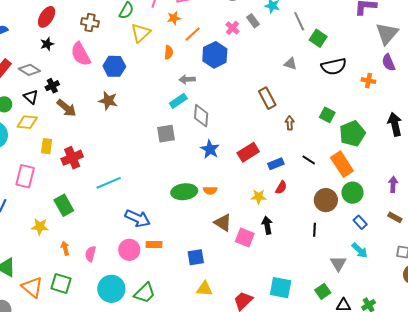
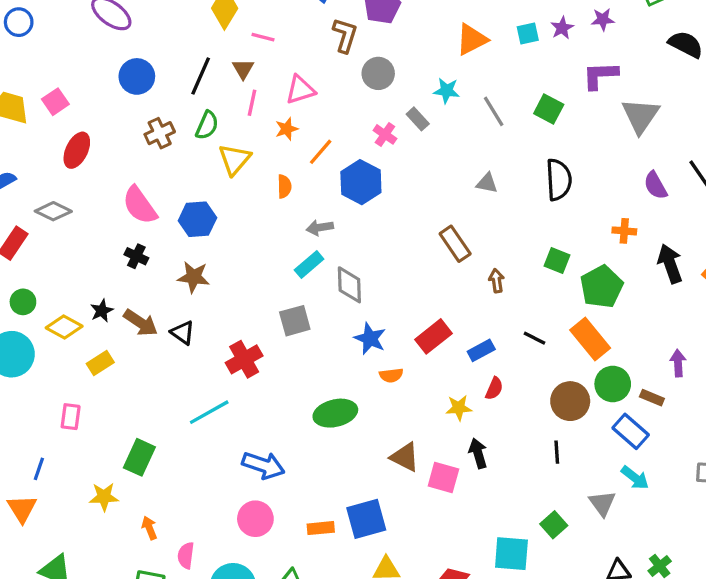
brown cross: (90, 23) -> (160, 133), moved, turned -30
green square: (318, 38) -> (549, 109), moved
black star: (47, 44) -> (102, 311), moved
purple semicircle: (389, 62) -> (655, 185), moved
black semicircle: (334, 66) -> (559, 180), turned -75
gray diamond: (29, 70) -> (53, 211), moved
orange cross: (368, 81) -> (624, 231), moved
black cross: (52, 86) -> (136, 256), moved, turned -32
black triangle: (31, 97) -> (183, 333), moved
brown arrow: (67, 108) -> (141, 323), moved
yellow diamond: (27, 122) -> (64, 327), turned 30
yellow rectangle: (47, 146) -> (100, 363), turned 56
red cross: (72, 158) -> (244, 359), moved
pink rectangle: (25, 176) -> (71, 417), size x0.7
orange semicircle: (210, 190) -> (391, 375), moved
green rectangle: (64, 205) -> (139, 457), turned 60
brown rectangle: (395, 217) -> (652, 398), moved
blue rectangle: (360, 222) -> (631, 431), size x1.5
orange rectangle: (154, 244) -> (321, 528), moved
pink semicircle: (90, 254) -> (186, 555), moved
blue square: (196, 257) -> (366, 519), size x1.4
green square: (323, 291) -> (554, 525), moved

